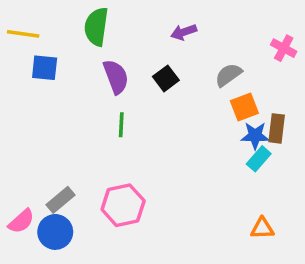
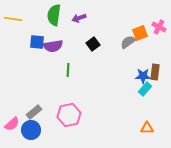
purple arrow: (184, 32) -> (79, 18), moved
blue square: (45, 68) -> (37, 42), moved
purple semicircle: (116, 77) -> (53, 46), moved, turned 102
orange square: (244, 107) -> (140, 33), moved

